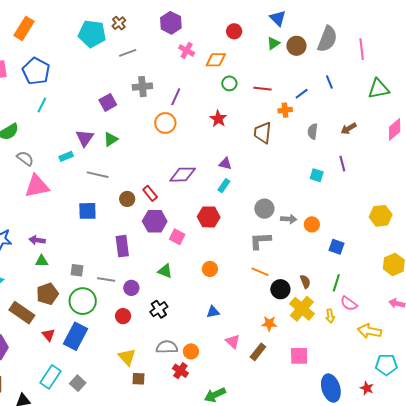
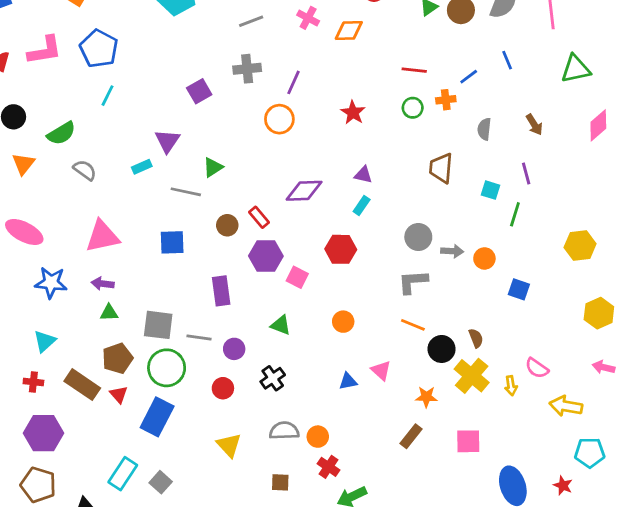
gray line: (128, 53) -> (251, 21), moved
green circle: (229, 83) -> (413, 108), moved
brown arrow: (349, 129) -> (534, 125), turned -91
brown trapezoid: (263, 133) -> (441, 168), moved
green triangle: (111, 139) -> (213, 167), moved
pink triangle: (37, 186) -> (102, 236), moved
gray square: (77, 270) -> (158, 325), size x1.6
green line: (336, 283) -> (515, 214), moved
red triangle: (48, 335) -> (119, 394), moved
pink triangle: (233, 341) -> (381, 370), moved
red cross: (180, 371) -> (329, 467), moved
brown square: (139, 379) -> (280, 482), moved

